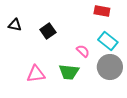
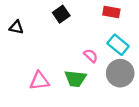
black square: (48, 31) -> (61, 14), moved

